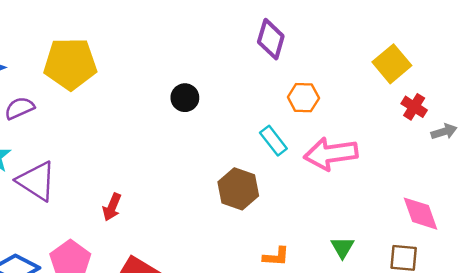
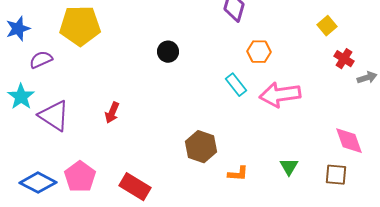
yellow square: (392, 64) -> (327, 26), size x0.7
brown hexagon: (238, 189) -> (201, 147), moved
red arrow: (112, 207) -> (112, 113), moved

